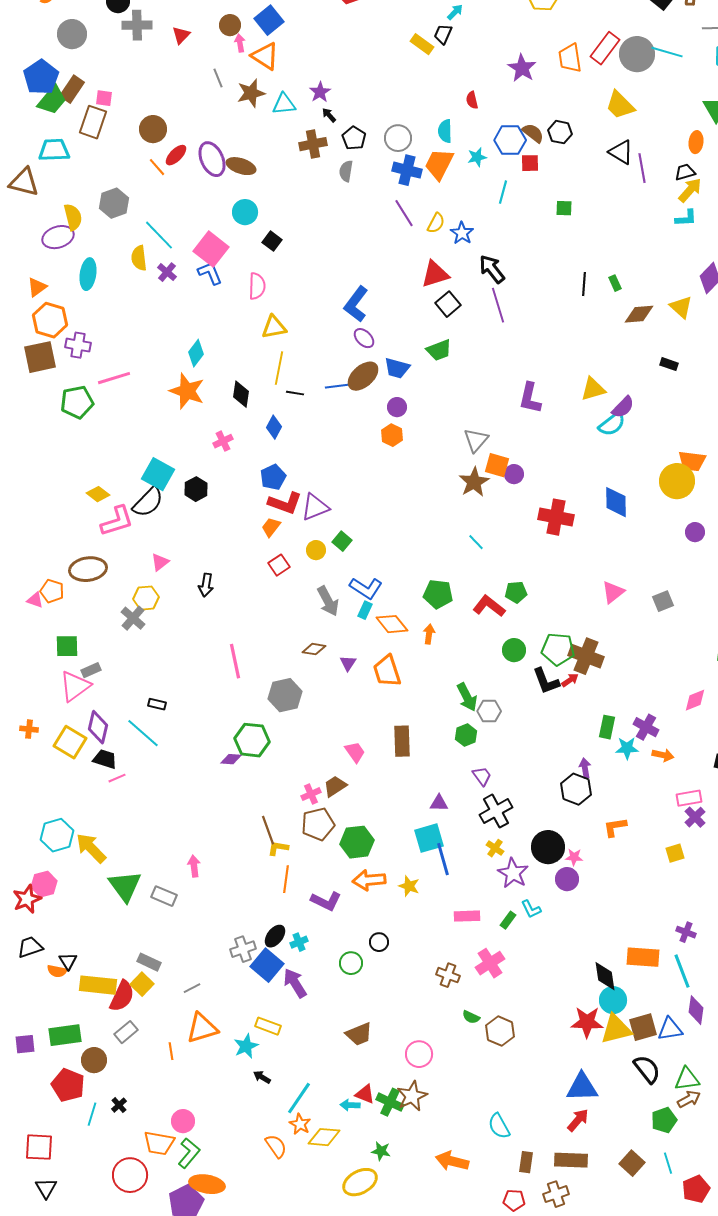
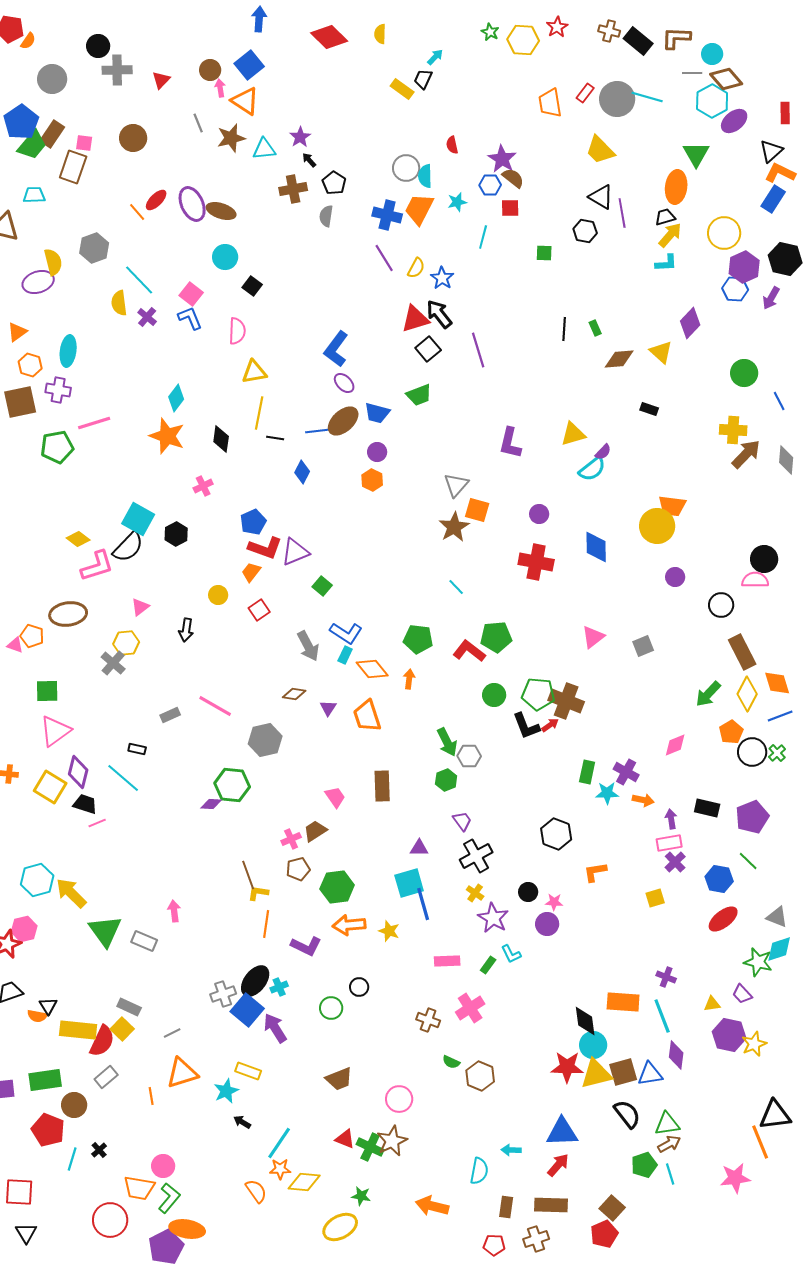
red rectangle: (605, 48) -> (585, 93), size x0.6
purple star: (522, 68) -> (502, 159), moved
brown circle: (153, 129) -> (133, 138), moved
black hexagon: (560, 132) -> (585, 231), moved
gray circle: (398, 138) -> (406, 168), moved
blue hexagon: (510, 140) -> (490, 185), size x0.7
orange ellipse: (696, 142) -> (676, 187), size x1.5
cyan trapezoid: (54, 150) -> (34, 195), size x0.7
pink square: (211, 249) -> (191, 294), size x0.7
black arrow: (492, 269) -> (439, 314), moved
cyan ellipse: (88, 274) -> (68, 351), moved
orange hexagon: (50, 320) -> (30, 365), size x0.7
purple semicircle: (623, 407) -> (603, 452), size x0.7
blue diamond: (274, 427) -> (302, 472), moved
purple circle: (514, 474) -> (539, 514), moved
yellow circle: (316, 550) -> (218, 595), moved
green pentagon: (516, 592) -> (496, 637), size x1.4
pink line: (235, 661) -> (215, 706), turned -48
gray rectangle: (91, 670) -> (170, 715), moved
purple arrow: (585, 768) -> (671, 819), moved
brown pentagon: (318, 824) -> (298, 869), size x0.7
black circle: (548, 847) -> (528, 892), size x0.6
black ellipse: (275, 936) -> (255, 981), size x1.4
cyan arrow: (350, 1105) -> (511, 1150), moved
orange star: (300, 1124) -> (280, 1169), turned -30
cyan semicircle: (499, 1126) -> (479, 1171), turned -140
cyan line: (668, 1163) -> (670, 1174), moved
red pentagon: (696, 1189) -> (604, 1234), moved

